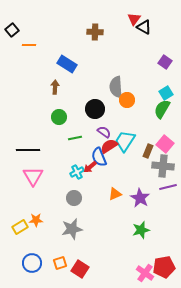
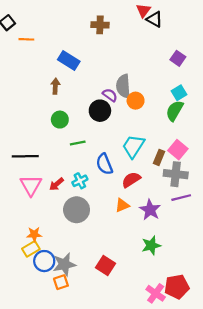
purple semicircle: (104, 132) -> (110, 95), moved
red semicircle: (109, 146) -> (131, 180), moved
red arrow: (90, 167) -> (56, 184), moved
gray circle: (74, 198) -> (77, 210), size x1.5
yellow rectangle: (20, 227) -> (31, 249), moved
gray star: (72, 229) -> (64, 264), moved
blue circle: (32, 263) -> (44, 261), moved
red square: (80, 269) -> (105, 265), moved

